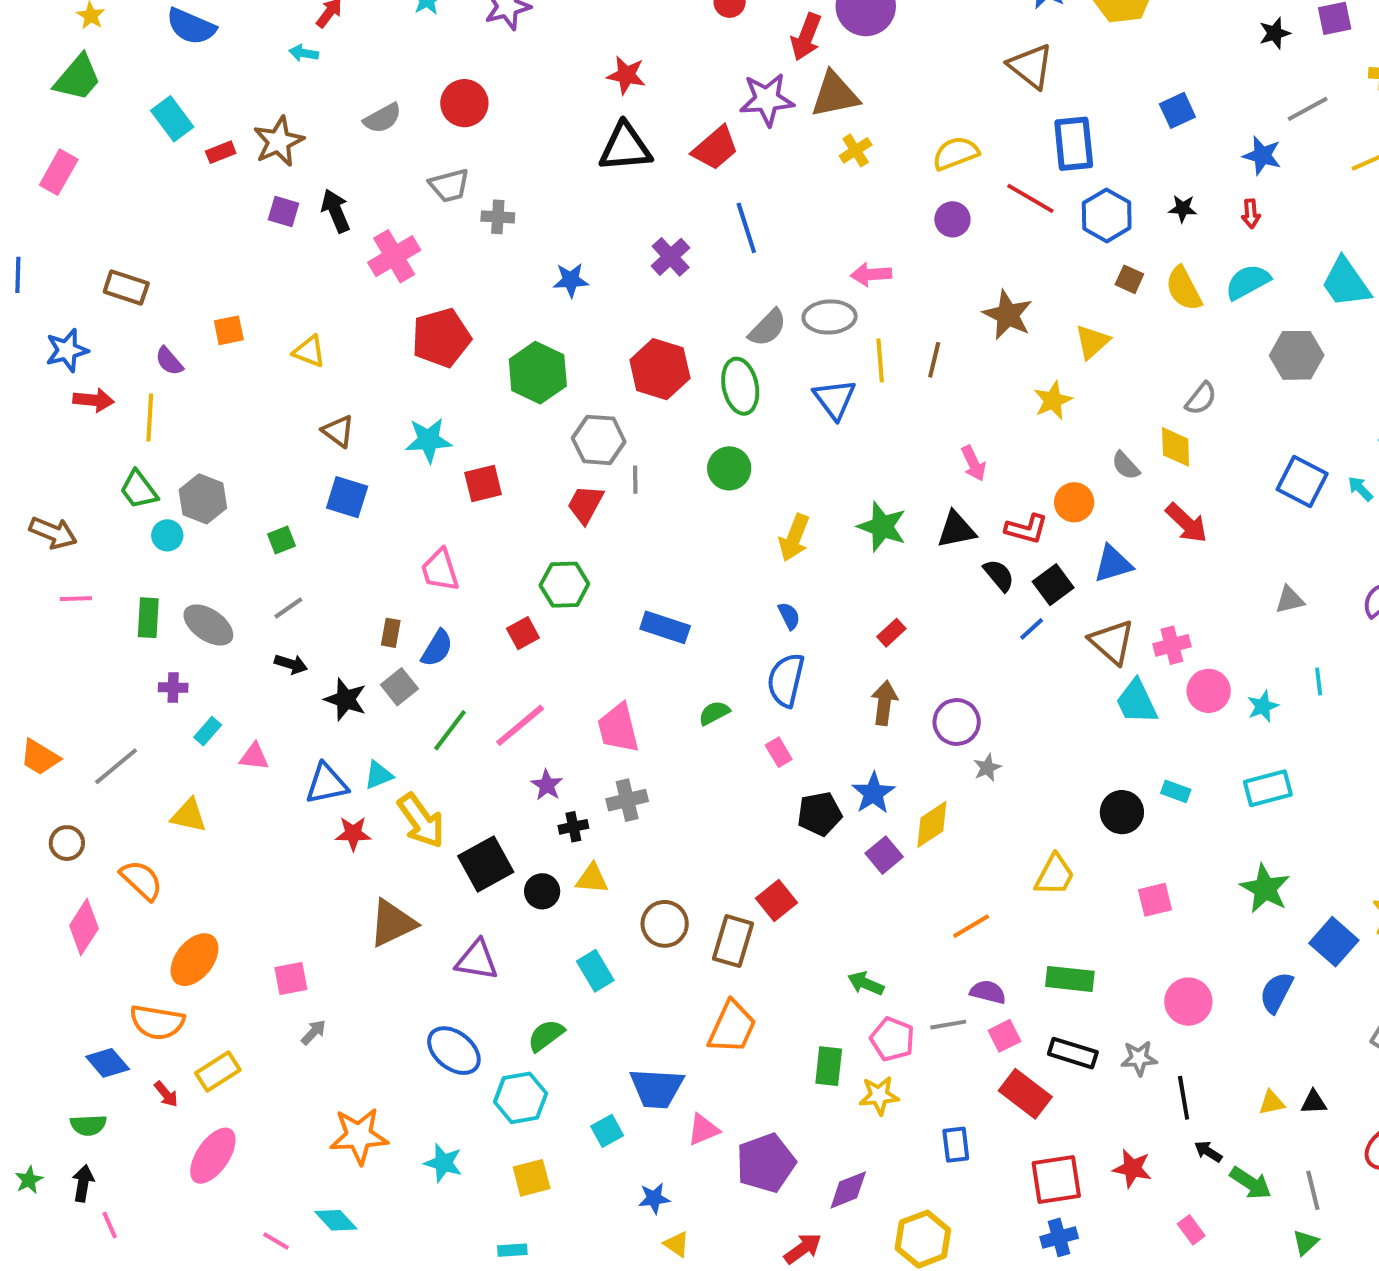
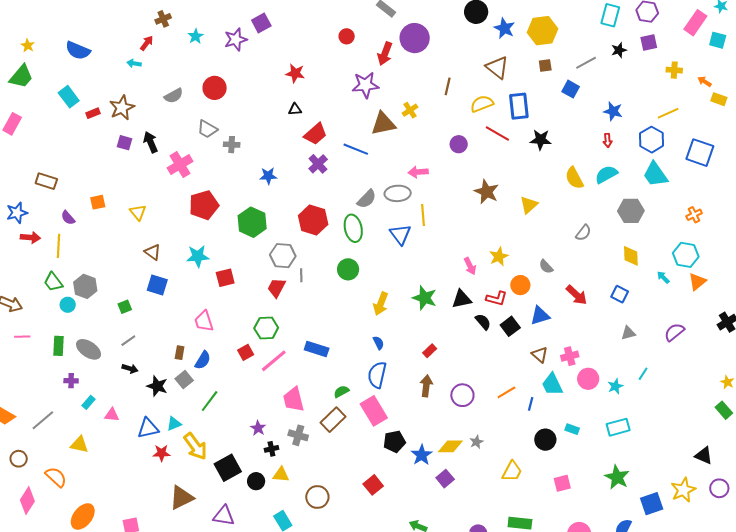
brown triangle: (835, 95) -> (383, 124), moved
gray line: (1308, 109) -> (586, 63), moved
blue square: (1177, 110) -> (571, 89), turned -36
black triangle: (625, 147) -> (295, 109), size x0.5
red trapezoid: (715, 148) -> (315, 134), moved
yellow semicircle: (956, 153) -> (482, 104), moved
gray trapezoid: (449, 185) -> (207, 129), turned 45
black star: (1183, 209) -> (541, 140), moved, size x1.5
blue hexagon: (1107, 215) -> (652, 140), moved
blue line: (746, 228) -> (356, 149), turned -50
brown square: (1129, 279) -> (545, 66), moved, turned -32
yellow triangle: (309, 351) -> (138, 212), turned 30
brown line: (934, 360) -> (448, 86), moved
yellow star: (1053, 400) -> (499, 256), moved
yellow diamond: (1176, 447) -> (631, 256), moved
blue square: (1302, 481) -> (620, 294), moved, size x0.7
blue line: (1032, 629) -> (531, 404), moved, turned -32
brown triangle: (1112, 642) -> (540, 355), size x0.7
cyan line: (1319, 682) -> (643, 374), turned 40
pink line: (520, 725) -> (274, 361), moved
pink rectangle: (779, 752) -> (374, 411), size x2.0
gray star: (987, 768) -> (476, 442), moved
blue star: (873, 793) -> (422, 455), moved
gray cross: (627, 800) -> (298, 435), turned 30
yellow diamond: (932, 824) -> (450, 446), turned 35
purple square: (884, 855) -> (445, 479), moved
orange line: (971, 926) -> (506, 392), moved
brown rectangle: (733, 941) -> (333, 420), moved, turned 30
blue square: (1334, 942) -> (652, 504), turned 30

